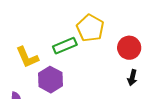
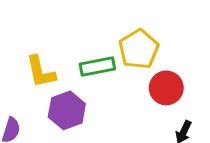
red circle: (129, 48) -> (166, 88), moved

